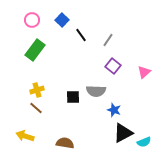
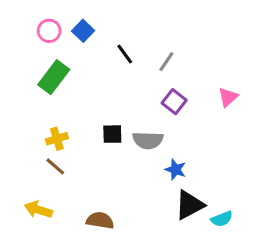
blue square: (62, 20) -> (83, 31), moved
pink triangle: (144, 72) -> (228, 97), moved
black square: (73, 97) -> (112, 134), moved

